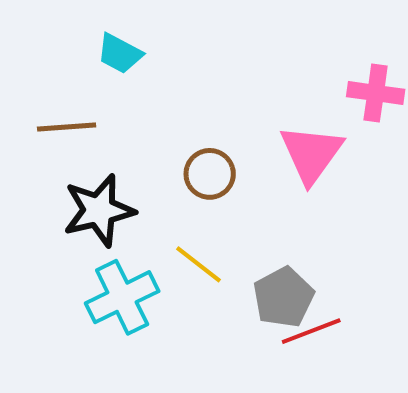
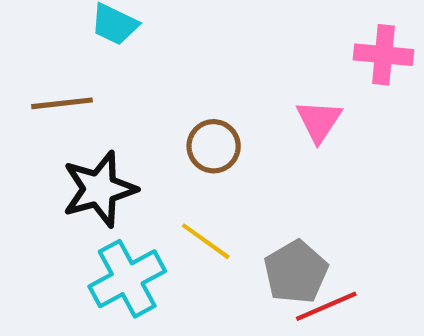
pink triangle: (311, 154) -> (319, 121), size x0.7

